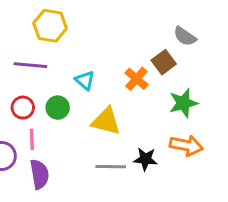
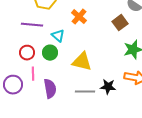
orange cross: (136, 79) -> (79, 17), moved
cyan triangle: (85, 80) -> (58, 36), moved
purple semicircle: (39, 174) -> (50, 89), moved

